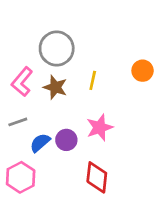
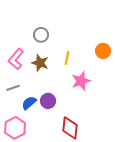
gray circle: (57, 48) -> (41, 35), size x0.6
pink star: (100, 127) -> (81, 81), moved

